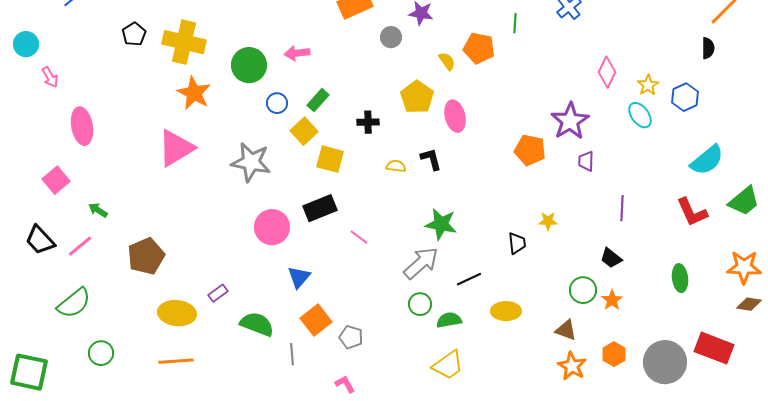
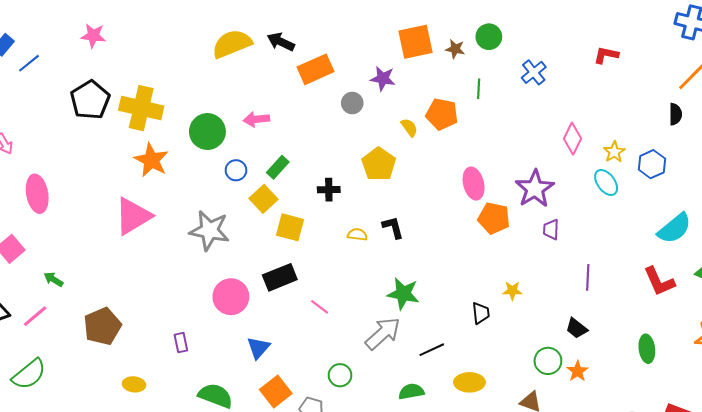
black pentagon: (134, 34) -> (90, 100), size x1.6
pink ellipse: (455, 116) -> (474, 184), moved
purple rectangle: (218, 293) -> (181, 343), moved, turned -66
green circle: (420, 304) -> (340, 375), moved
yellow ellipse: (177, 313) -> (134, 384), size x0.6

